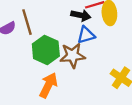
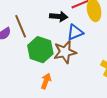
black arrow: (81, 15) -> (59, 17), moved
orange arrow: (48, 85) -> (46, 81), size x0.7

